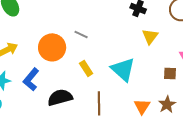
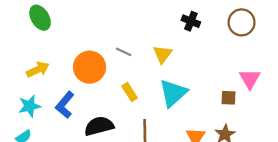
yellow triangle: (150, 36) -> (163, 54), moved
cyan triangle: (123, 69) -> (173, 93), turned 36

